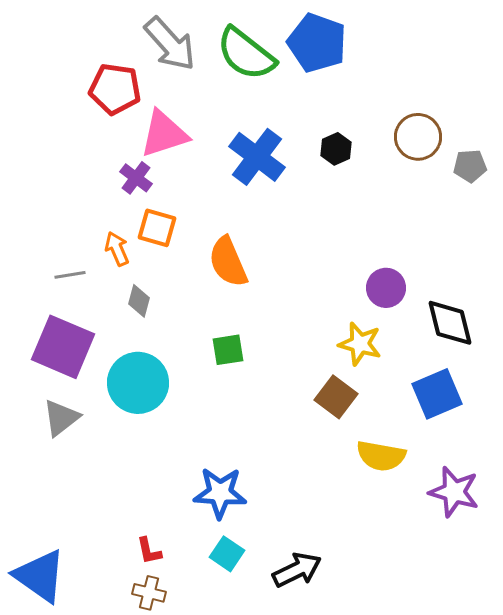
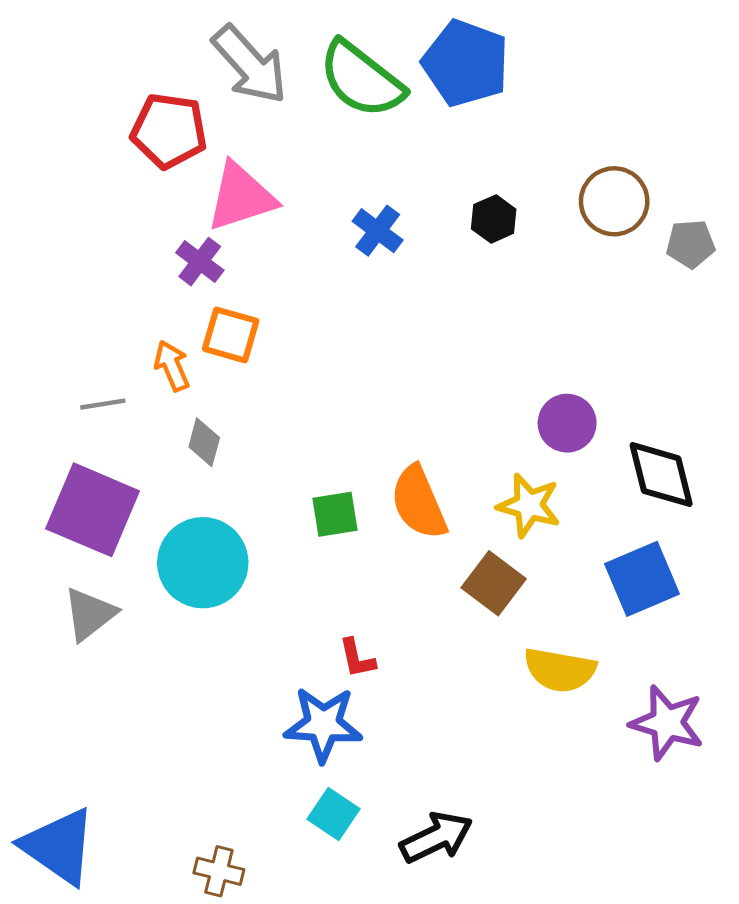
blue cross: (257, 157) -> (378, 231), size x0.6
orange semicircle: (228, 262) -> (419, 502), moved
red L-shape: (149, 551) -> (357, 658), moved

